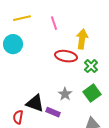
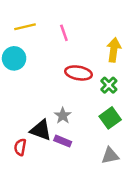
yellow arrow: (82, 39) -> (114, 50), moved
gray star: (65, 94) -> (63, 116), moved

